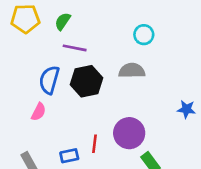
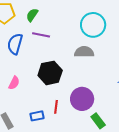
cyan circle: (144, 35) -> (93, 25), size x1.6
blue semicircle: (49, 80) -> (15, 44), moved
black hexagon: (87, 81) -> (50, 73), moved

